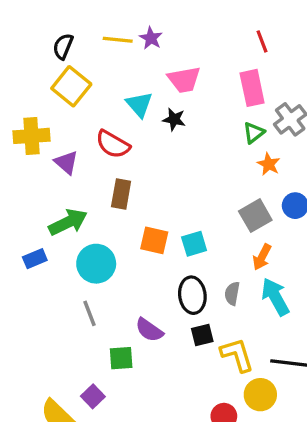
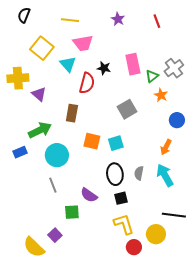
purple star: (151, 38) -> (118, 19), moved
black semicircle: (63, 46) -> (24, 15), moved
pink trapezoid: (184, 80) -> (83, 43), moved
pink rectangle: (252, 88) -> (133, 64), moved
cyan triangle: (139, 104) -> (68, 64), moved
red semicircle: (113, 144) -> (87, 83), moved, turned -105
gray square: (255, 216) -> (127, 109), moved
orange arrow: (262, 257) -> (166, 147), moved
yellow L-shape: (237, 355) -> (124, 224), moved

